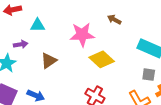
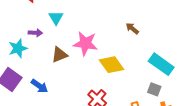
cyan triangle: (37, 25) -> (56, 18), turned 49
pink star: (82, 35) -> (85, 43), moved

